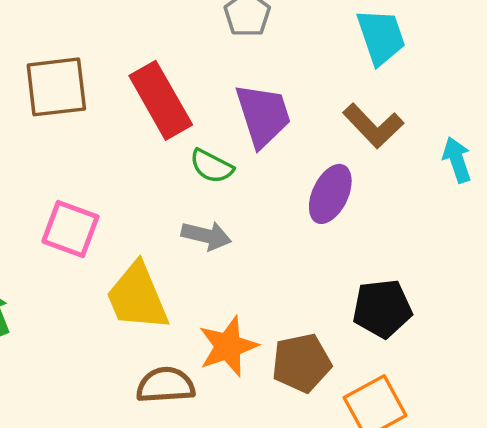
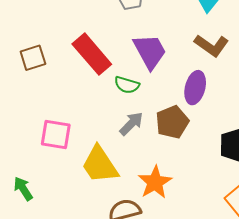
brown square: (56, 87) -> (33, 58), size x0.7
gray arrow: (206, 236) -> (131, 124), turned -48
brown pentagon: (301, 363) -> (172, 122), moved

